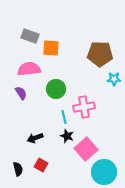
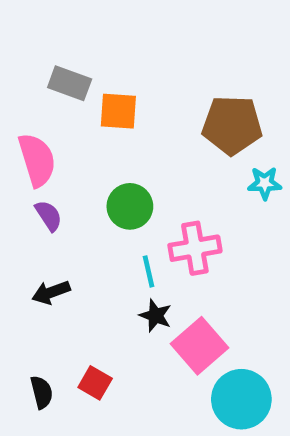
pink semicircle: (29, 69) -> (37, 160), moved, turned 80
black arrow: (35, 138) -> (51, 292), moved

